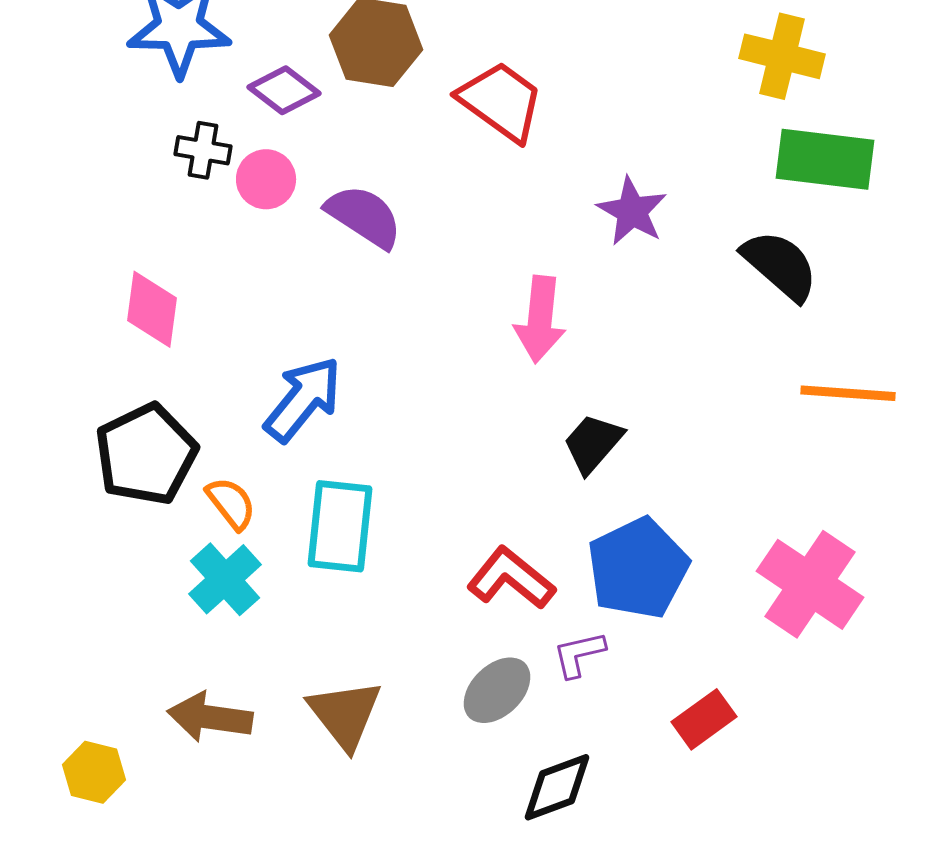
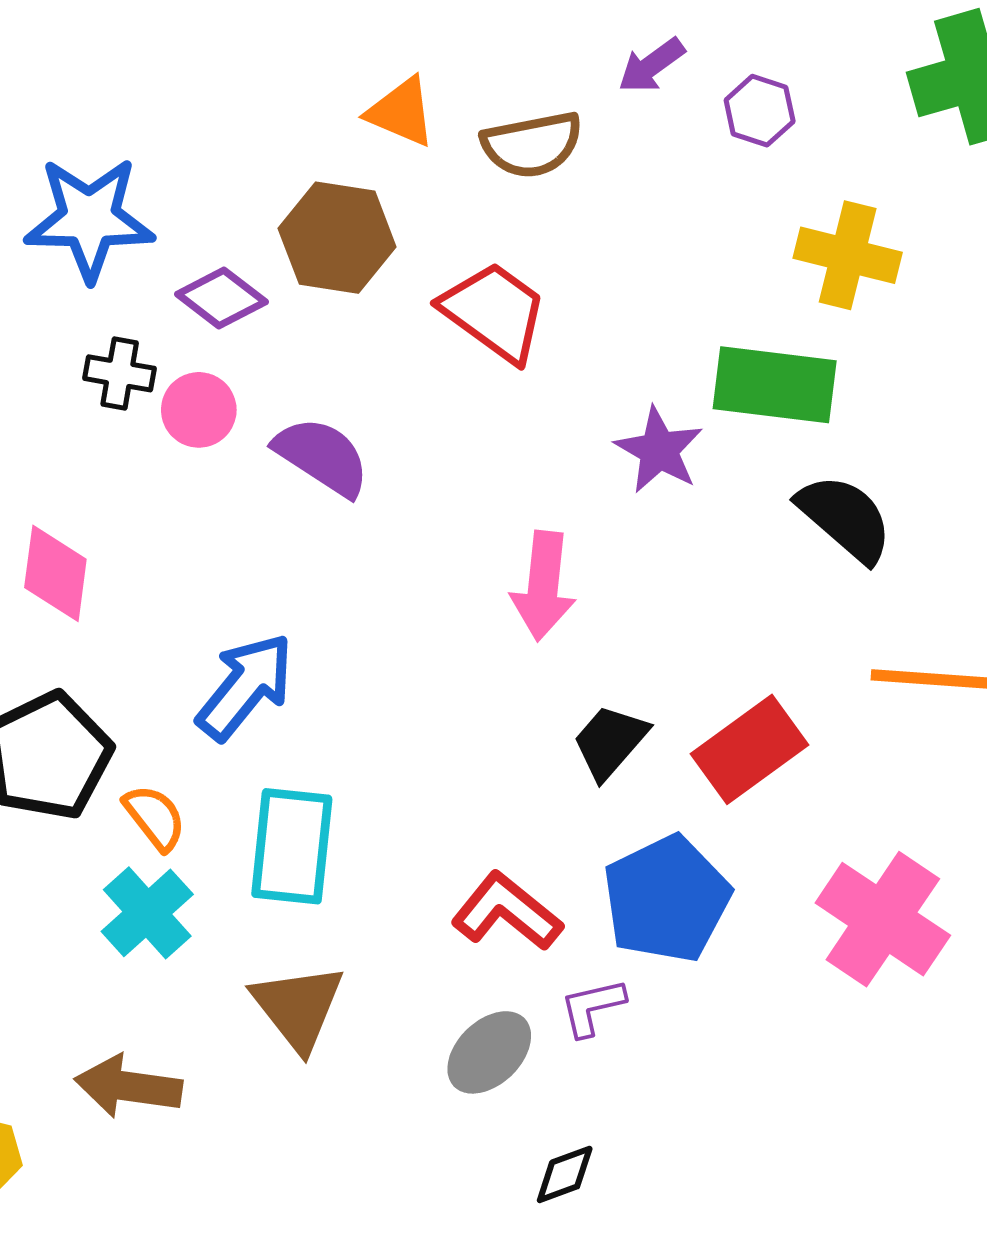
green rectangle: (825, 159) -> (775, 385), moved
brown triangle: (345, 714) -> (298, 1007), moved
red rectangle: (704, 719) -> (750, 749), moved, size x1.4
black diamond: (557, 787) -> (565, 1174), size x0.7

